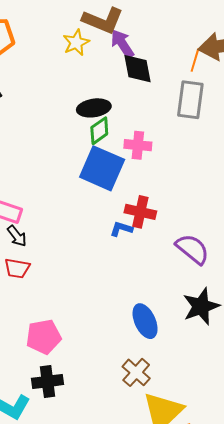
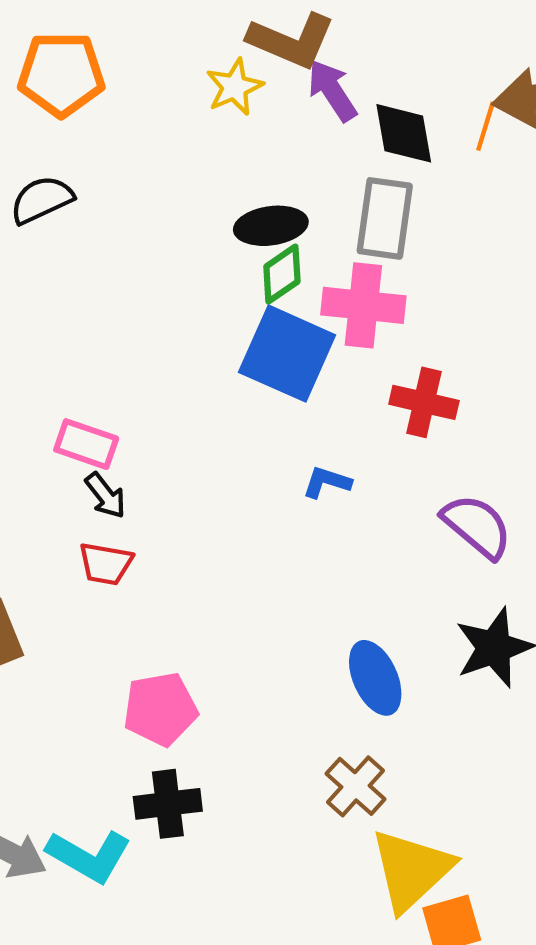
black diamond: (138, 69) -> (404, 133), moved
gray rectangle: (190, 100) -> (385, 218), moved
pink cross: (138, 145) -> (363, 305), size x1.4
red cross: (140, 212) -> (424, 402), moved

